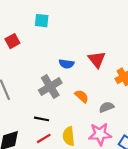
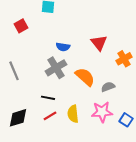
blue semicircle: (66, 64) -> (63, 47), moved
orange semicircle: (82, 96) -> (85, 77), size x1.5

